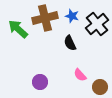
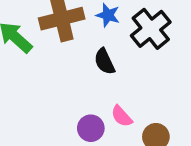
purple circle: (40, 82) -> (91, 128), moved

